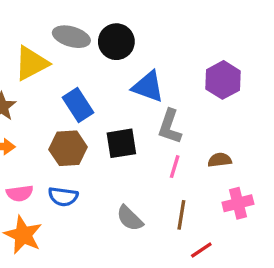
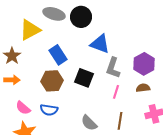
purple hexagon: (223, 80) -> (144, 64), moved
black square: (121, 143) -> (84, 78), turned 30
pink semicircle: (20, 193) -> (23, 108), turned 49

